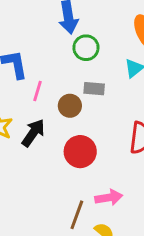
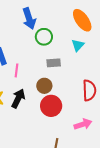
brown circle: (70, 106) -> (44, 86), moved
pink arrow: (109, 198) -> (83, 124), moved

